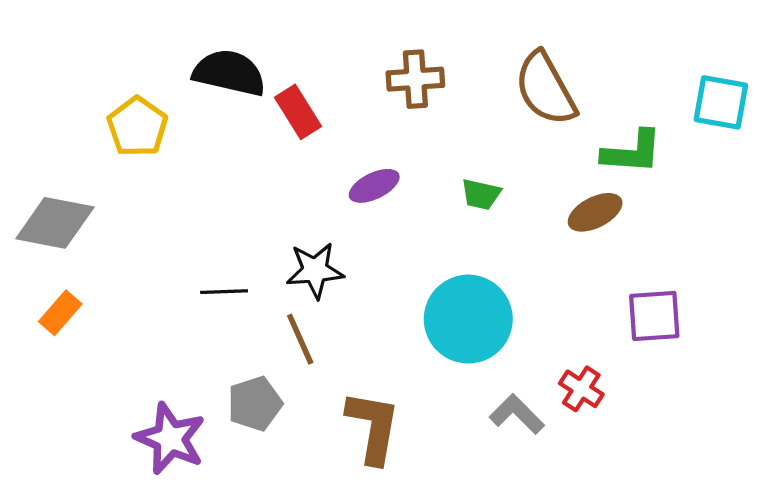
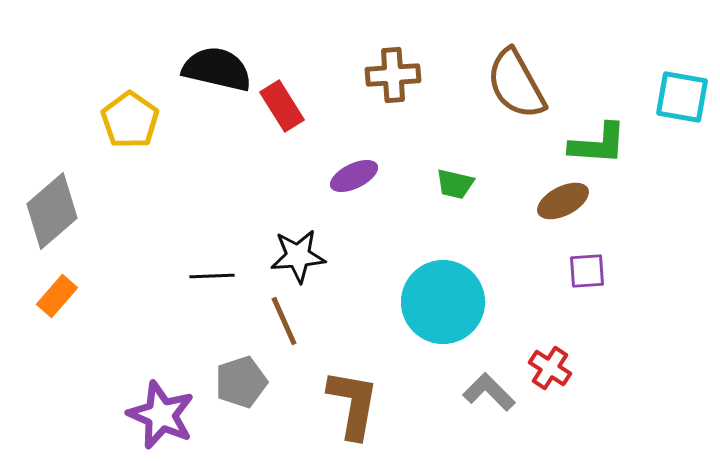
gray diamond: (55, 223) -> (52, 211), turned -52
purple square: (654, 316) -> (587, 271), moved, size x0.7

